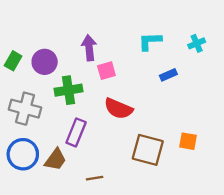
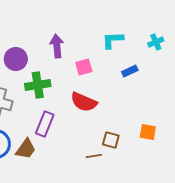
pink square: (106, 71) -> (84, 67), moved
brown square: (148, 150) -> (111, 140), size x0.6
brown line: (95, 178) -> (94, 156), moved

